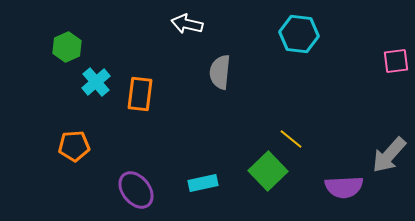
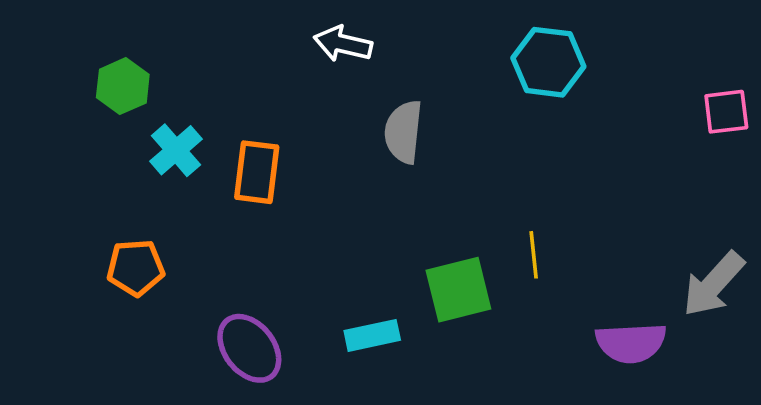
yellow line: (291, 139) -> (534, 255), turned 45
green square: (268, 171) -> (458, 290), moved, turned 30

